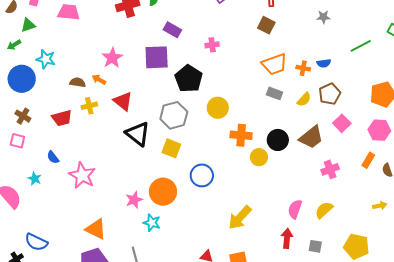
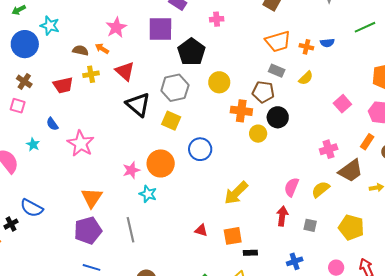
brown pentagon: (330, 94) -> (263, 92), moved, turned 30
brown trapezoid: (311, 137) -> (351, 171), moved
orange triangle: (96, 229) -> (92, 198), turned 35

